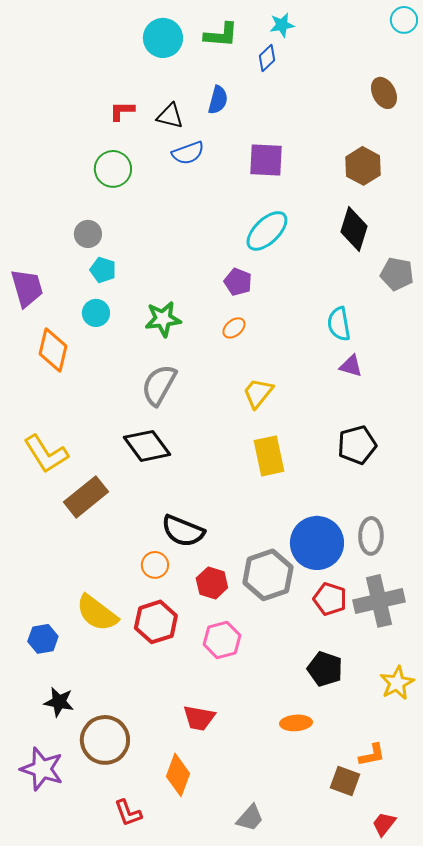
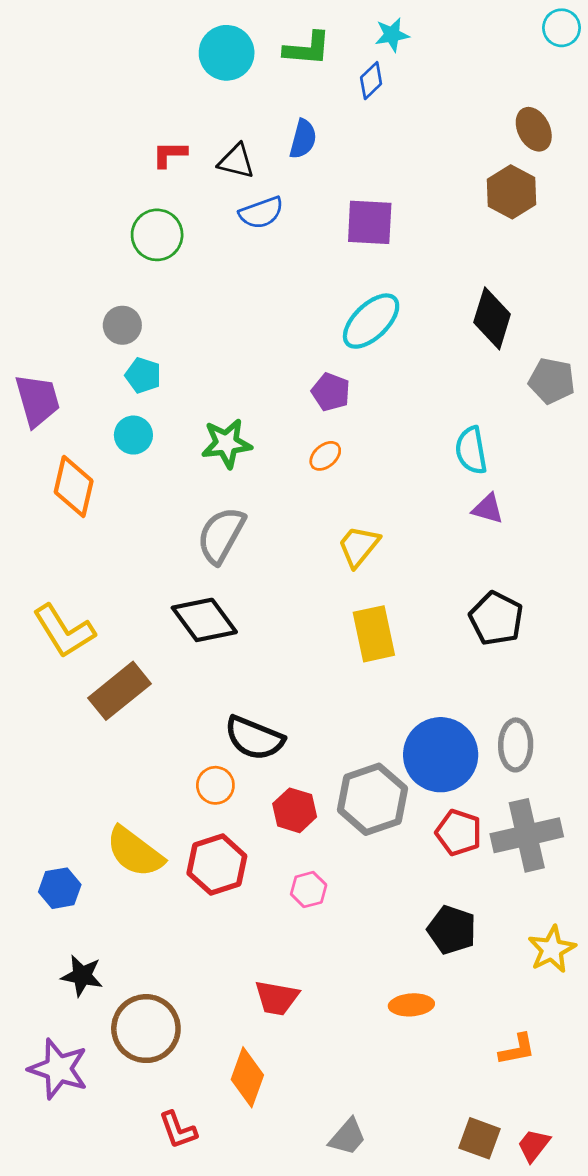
brown hexagon: (363, 166) -> (511, 192), moved
black pentagon: (357, 445) -> (496, 619), turned -30
pink hexagon: (222, 640) -> (309, 890), size x0.7
brown square: (345, 781) -> (480, 1138), moved

